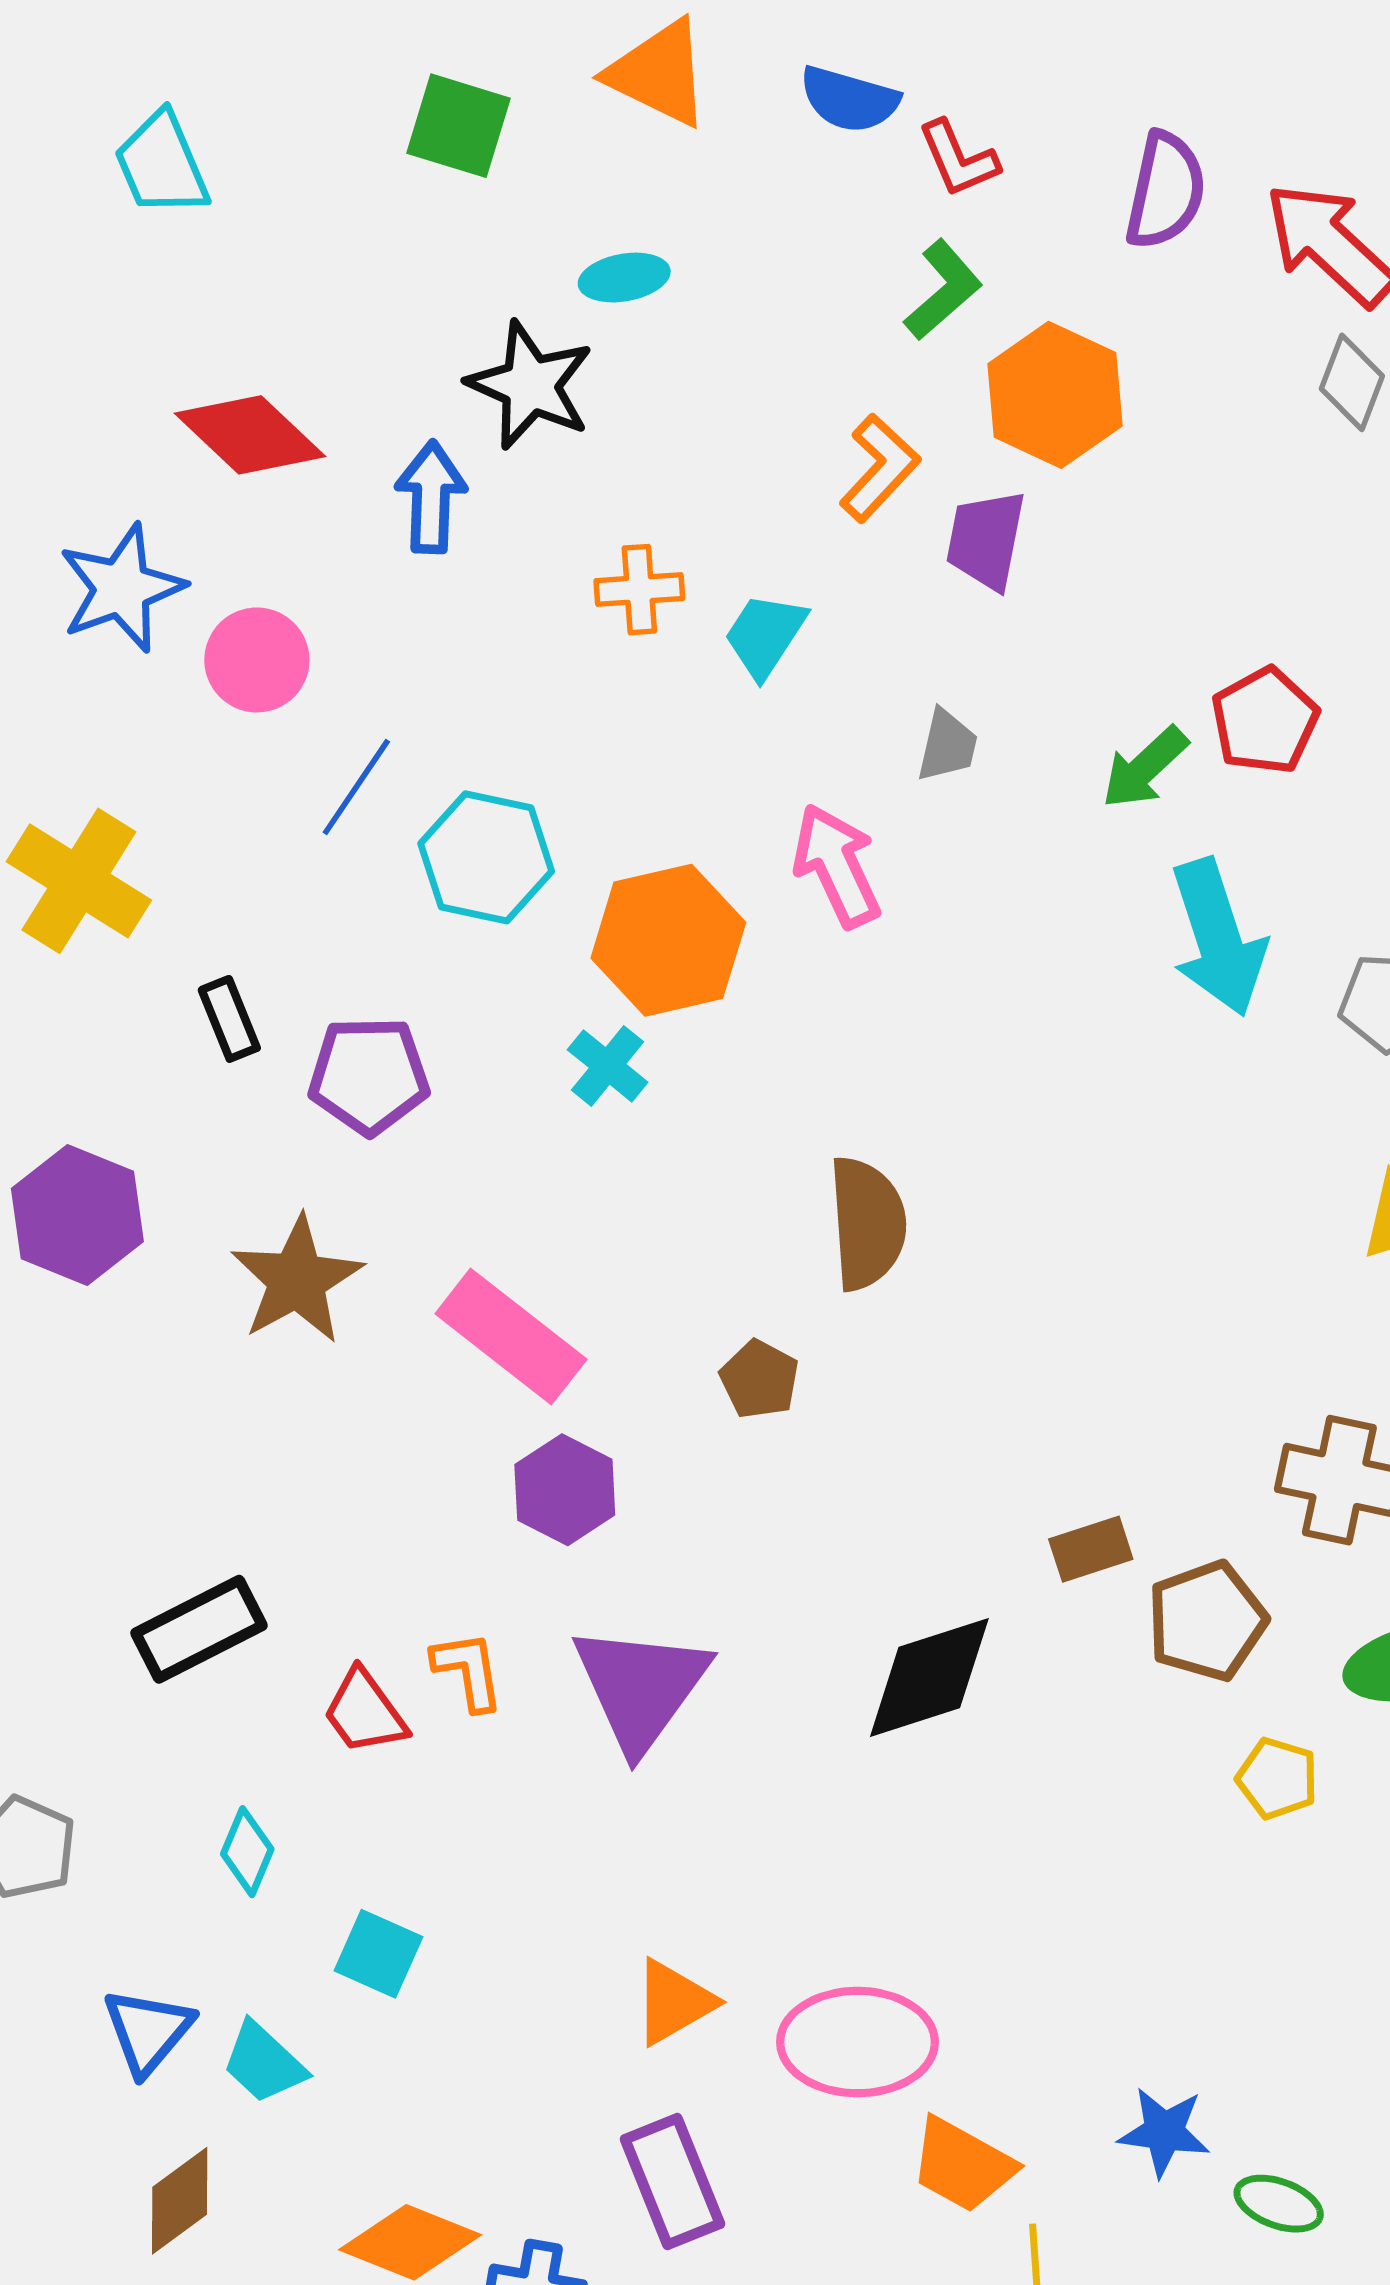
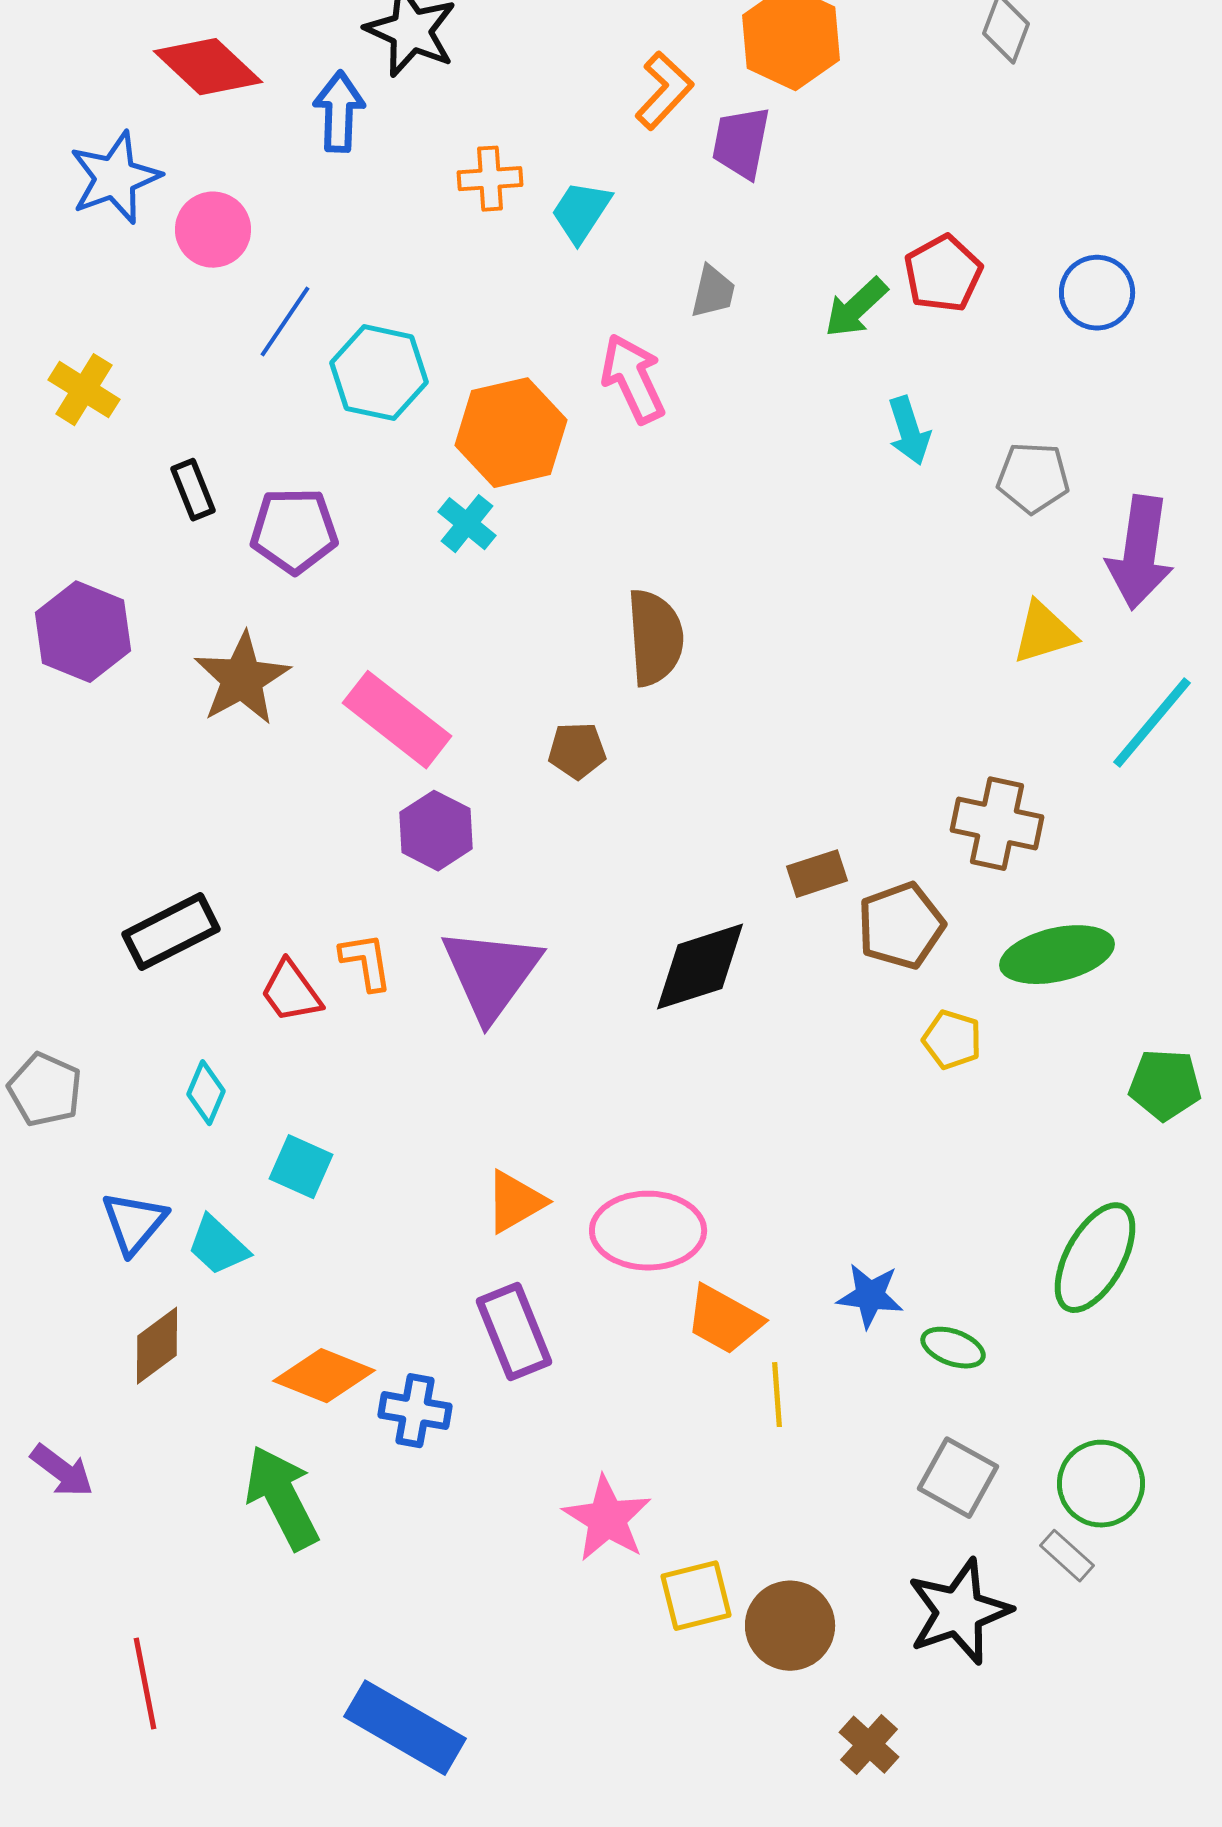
yellow cross: (79, 881) -> (84, 390), size x0.7
cyan arrow: (1218, 937) -> (909, 431), size x0.6
brown pentagon: (759, 1379) -> (577, 751), turned -30

